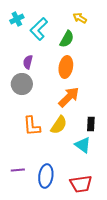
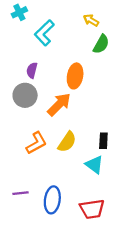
cyan cross: (17, 19) -> (19, 12), moved
green semicircle: (67, 39) -> (101, 44), moved
orange arrow: (69, 97) -> (59, 104), moved
orange L-shape: (32, 126) -> (36, 143), turned -115

